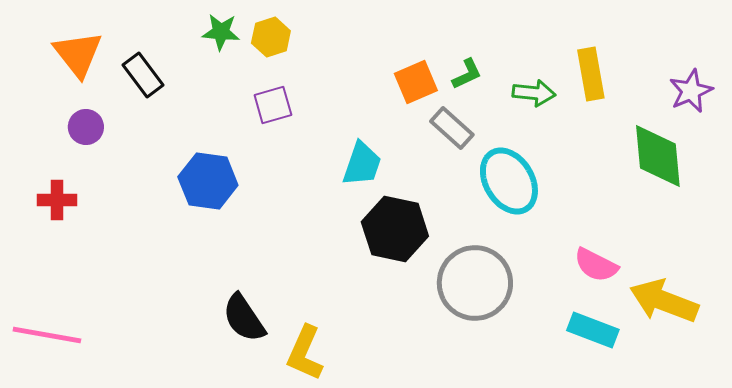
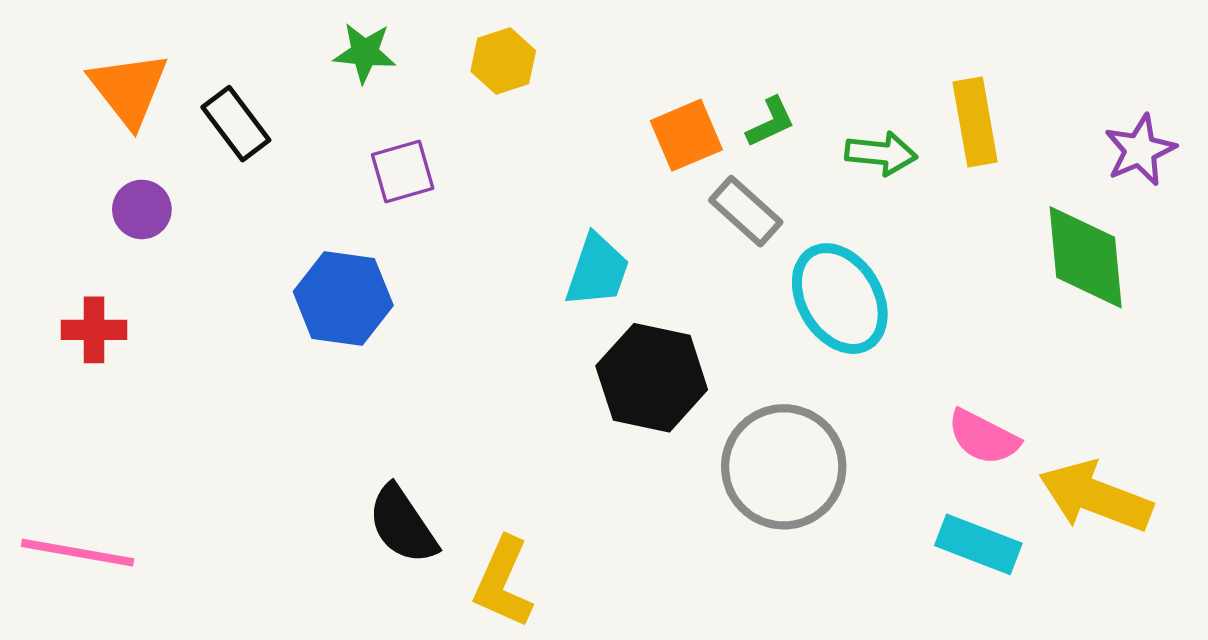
yellow hexagon: (271, 37) -> (503, 61), moved
purple square: (273, 105) -> (403, 172), moved

